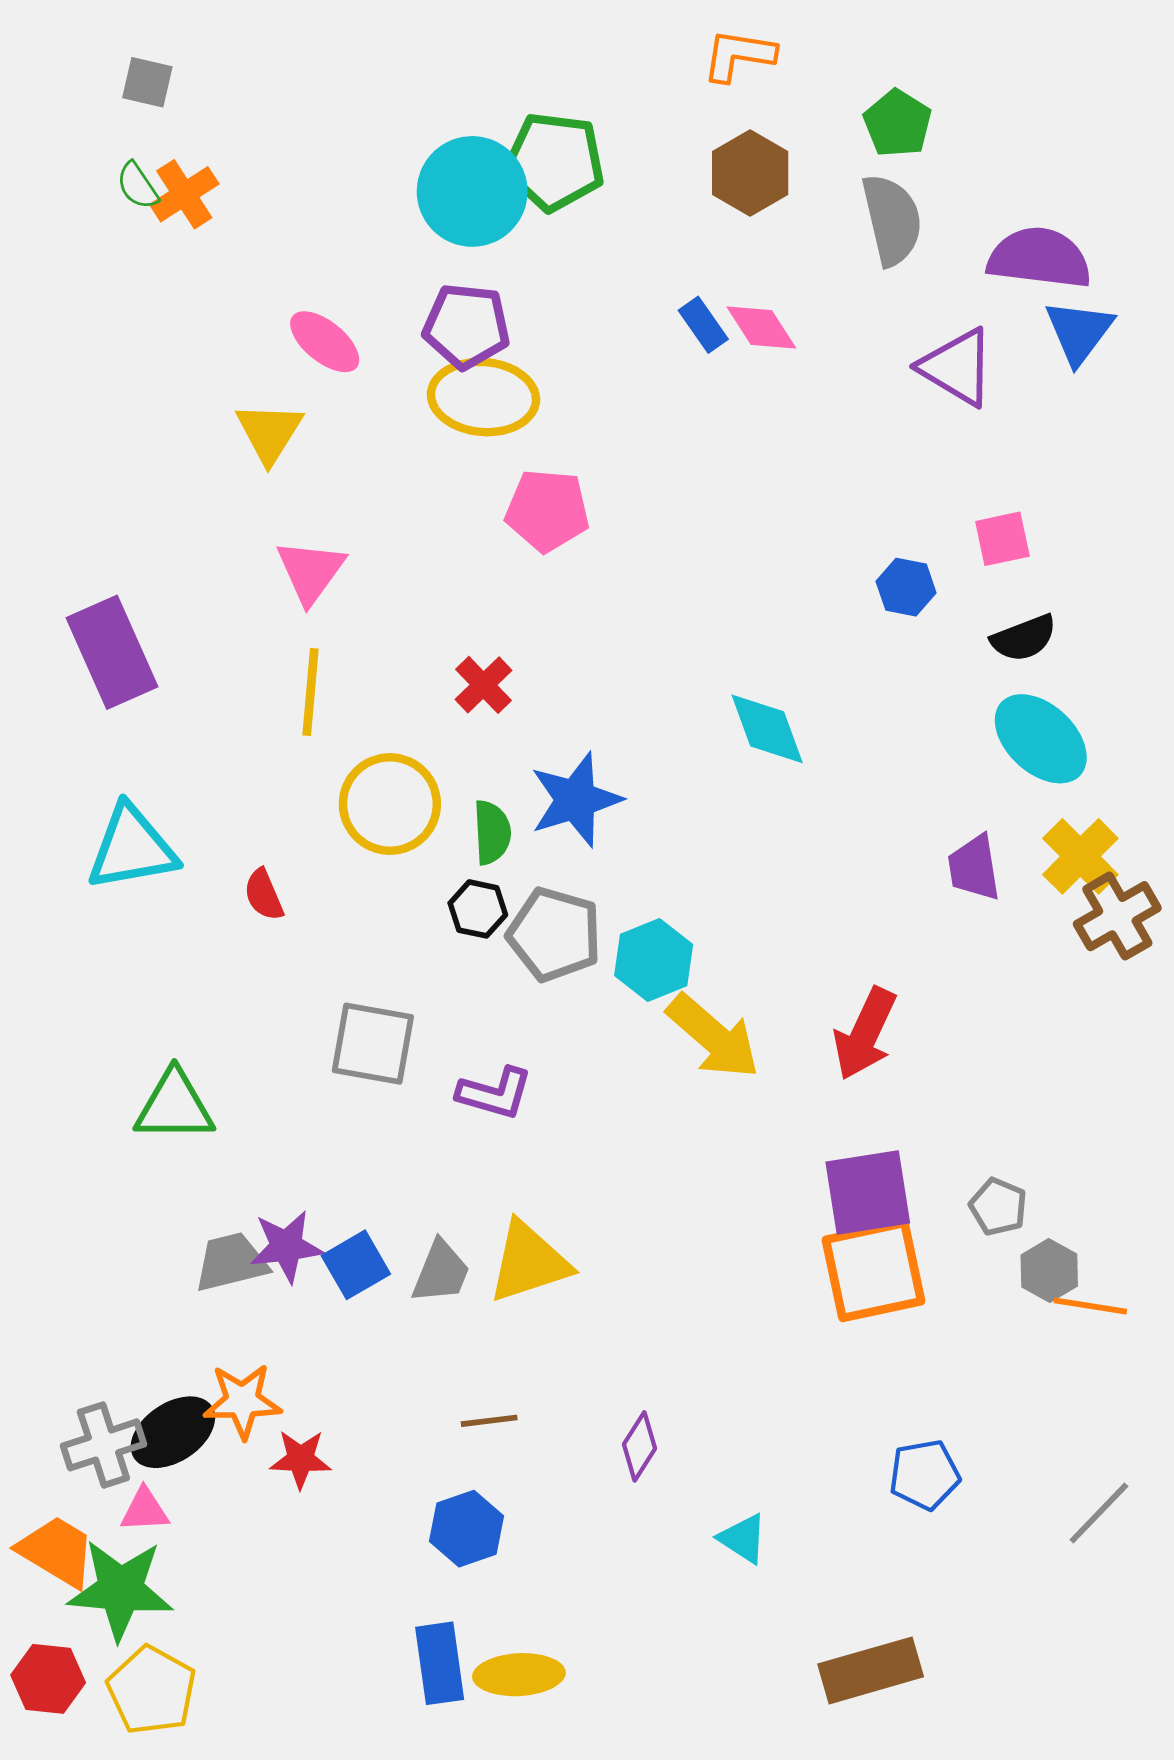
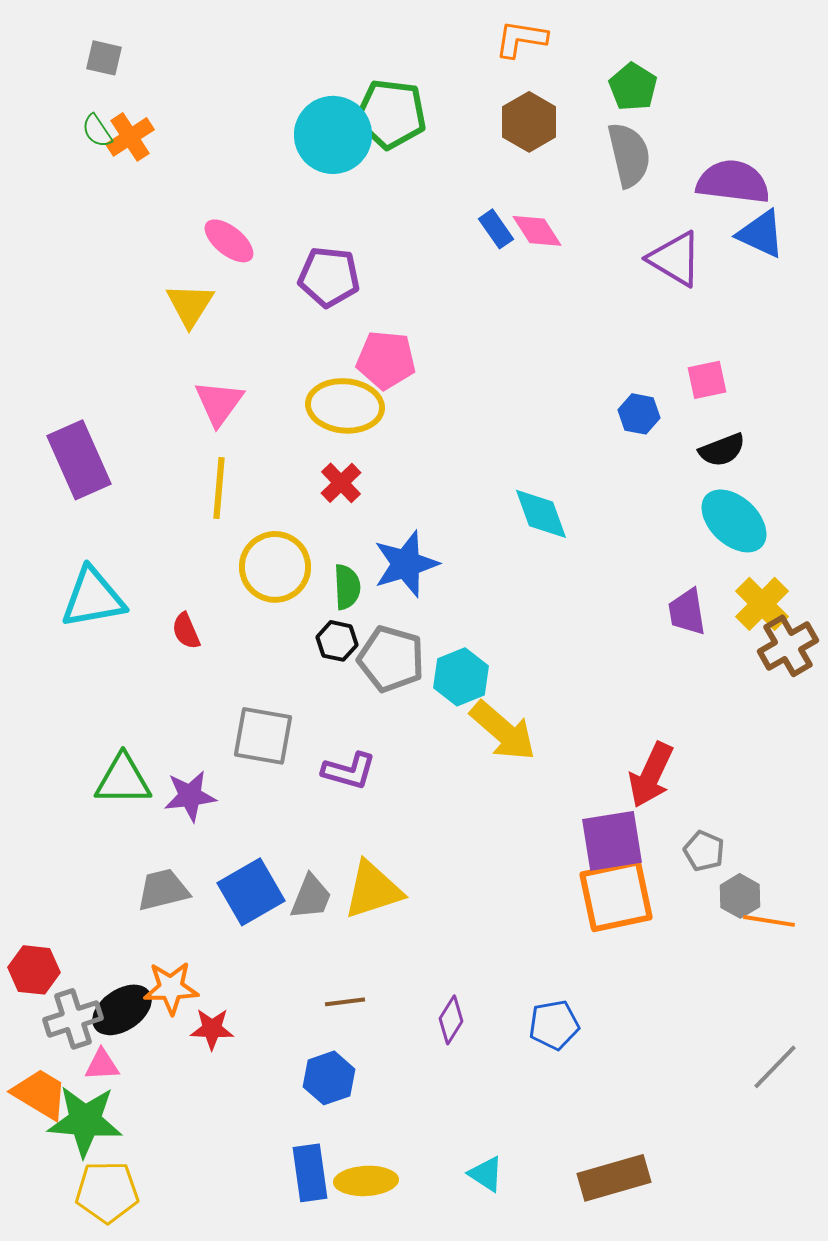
purple pentagon: (466, 326) -> (329, 277), moved
blue triangle: (1079, 332) -> (761, 234), turned -42
yellow ellipse: (483, 397) -> (345, 406), moved
red arrow: (865, 1034) -> (651, 775), moved
purple star: (286, 1246) -> (190, 796), moved
blue square: (356, 1265) -> (251, 892), size x1.4
blue pentagon: (924, 1475) -> (554, 1025), moved
cyan triangle: (743, 1539) -> (486, 1174), moved
red hexagon: (48, 1679) -> (34, 970), moved
yellow pentagon: (152, 1690) -> (107, 1192), turned -30

